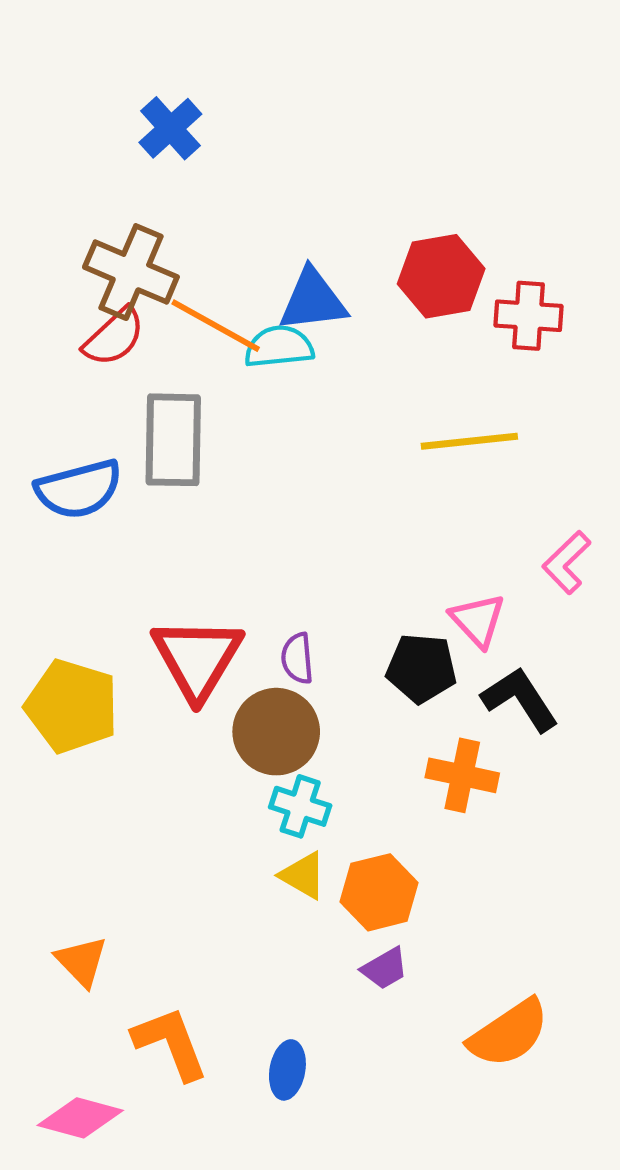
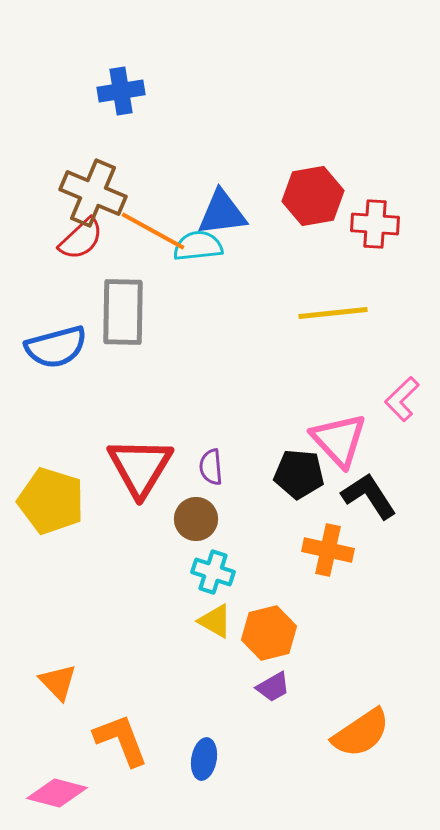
blue cross: (170, 128) -> (121, 91), turned 33
pink triangle: (478, 620) -> (339, 440), size x1.4
brown circle: (276, 732) -> (196, 519), size x0.7

